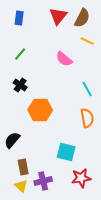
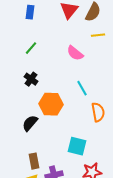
yellow line: (87, 41) -> (98, 35), turned -32
cyan line: (87, 89) -> (82, 88), moved
black semicircle: (12, 140) -> (30, 123), moved

